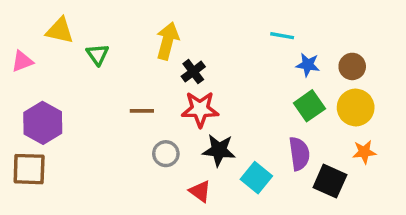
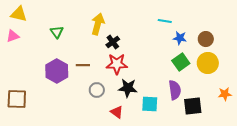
yellow triangle: (60, 31) -> (19, 14), moved
purple hexagon: (43, 123) -> (57, 71), moved
orange star: (364, 152) -> (225, 94), moved
cyan square: (256, 178) -> (150, 104), turned -36
black square: (330, 181) -> (193, 106), turned -30

